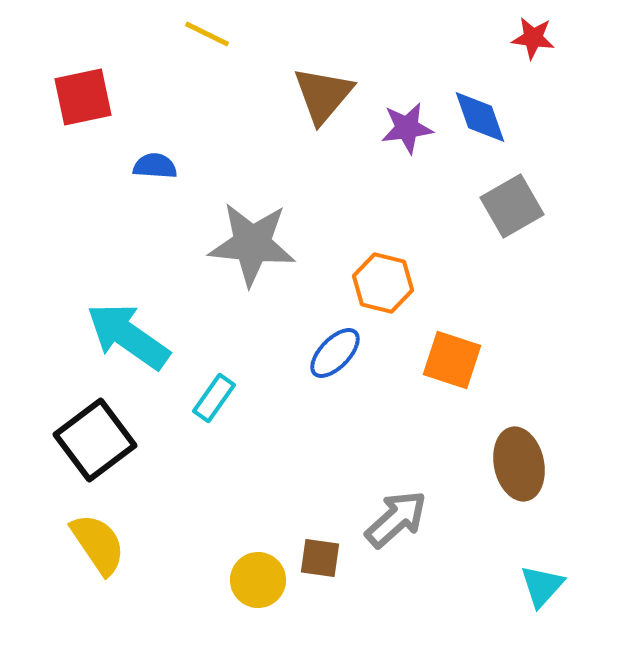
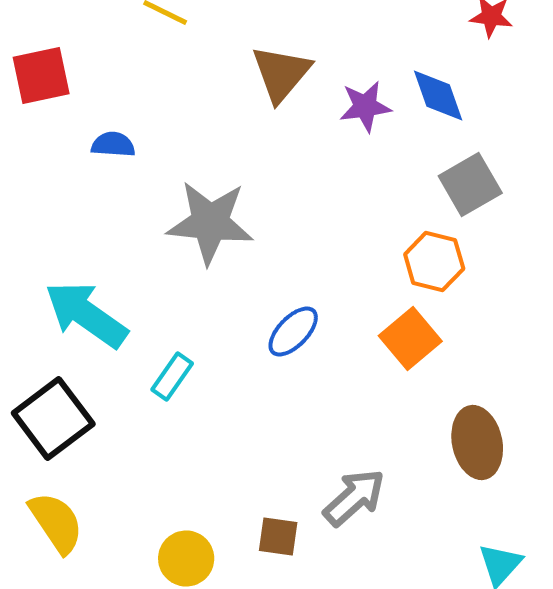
orange hexagon: (383, 283) -> (434, 262), moved
orange square: (452, 360) -> (410, 338), turned 32
yellow circle: (258, 580) -> (186, 558), moved

